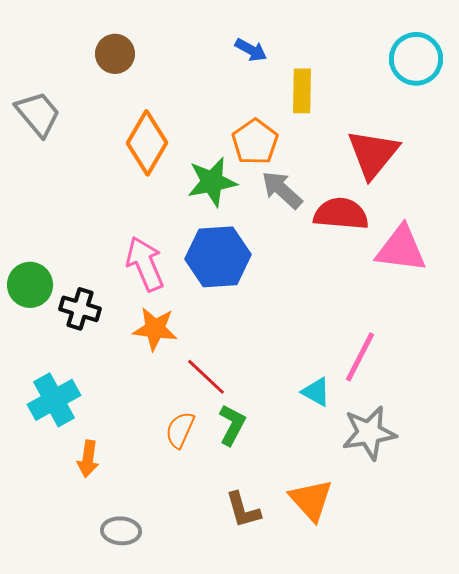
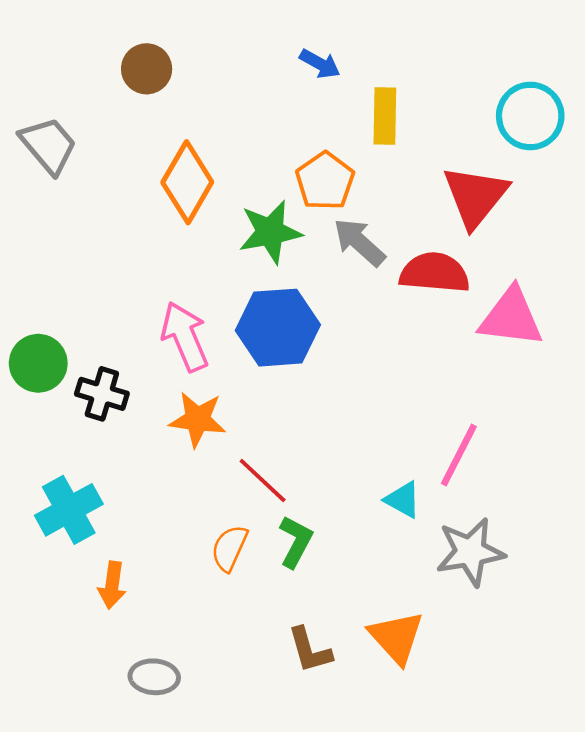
cyan circle: (416, 59) -> (530, 116), moved

